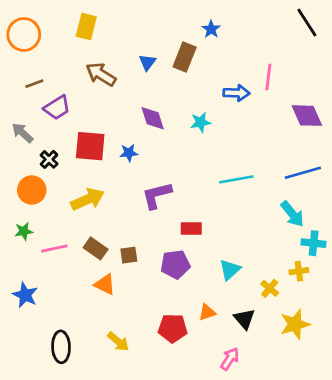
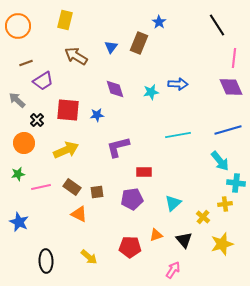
black line: (307, 23) -> (217, 25), moved
pink line: (268, 77) -> (234, 58), moved
blue arrow: (236, 93) -> (178, 84), moved

